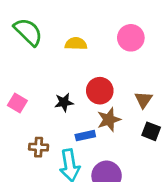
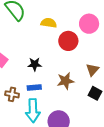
red circle: (100, 91) -> (68, 41), moved
blue rectangle: (85, 136) -> (34, 87), moved

